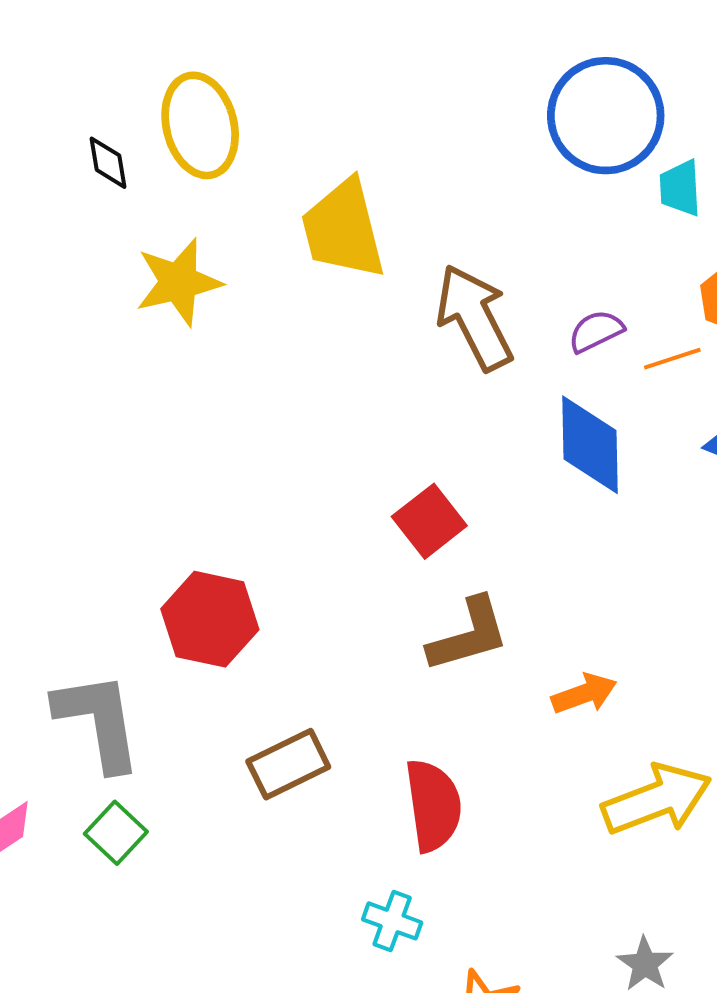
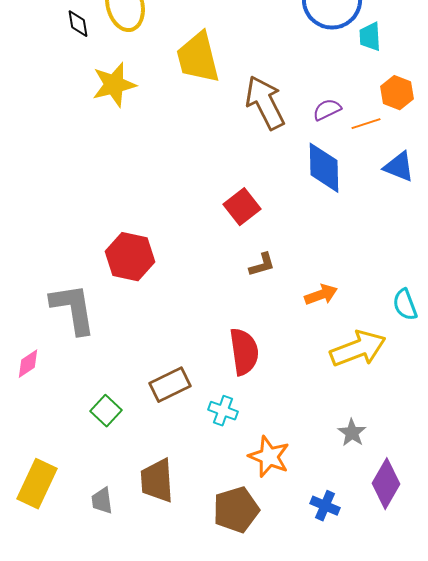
brown L-shape: (469, 635) -> (262, 265), size x0.6
brown rectangle: (288, 764) -> (170, 385), moved
green square: (116, 833) -> (106, 411), moved

